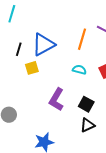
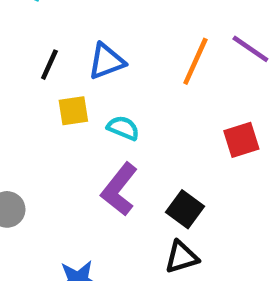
blue triangle: (43, 45) -> (107, 61), size x0.7
cyan semicircle: (79, 70) -> (123, 128), moved

